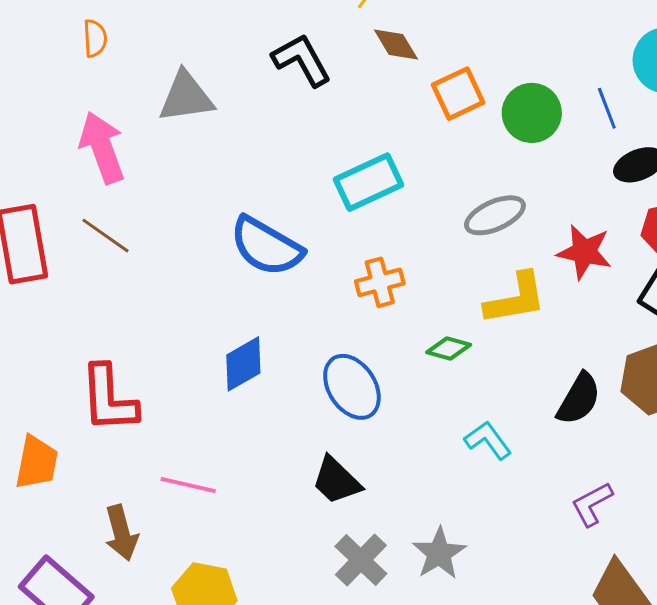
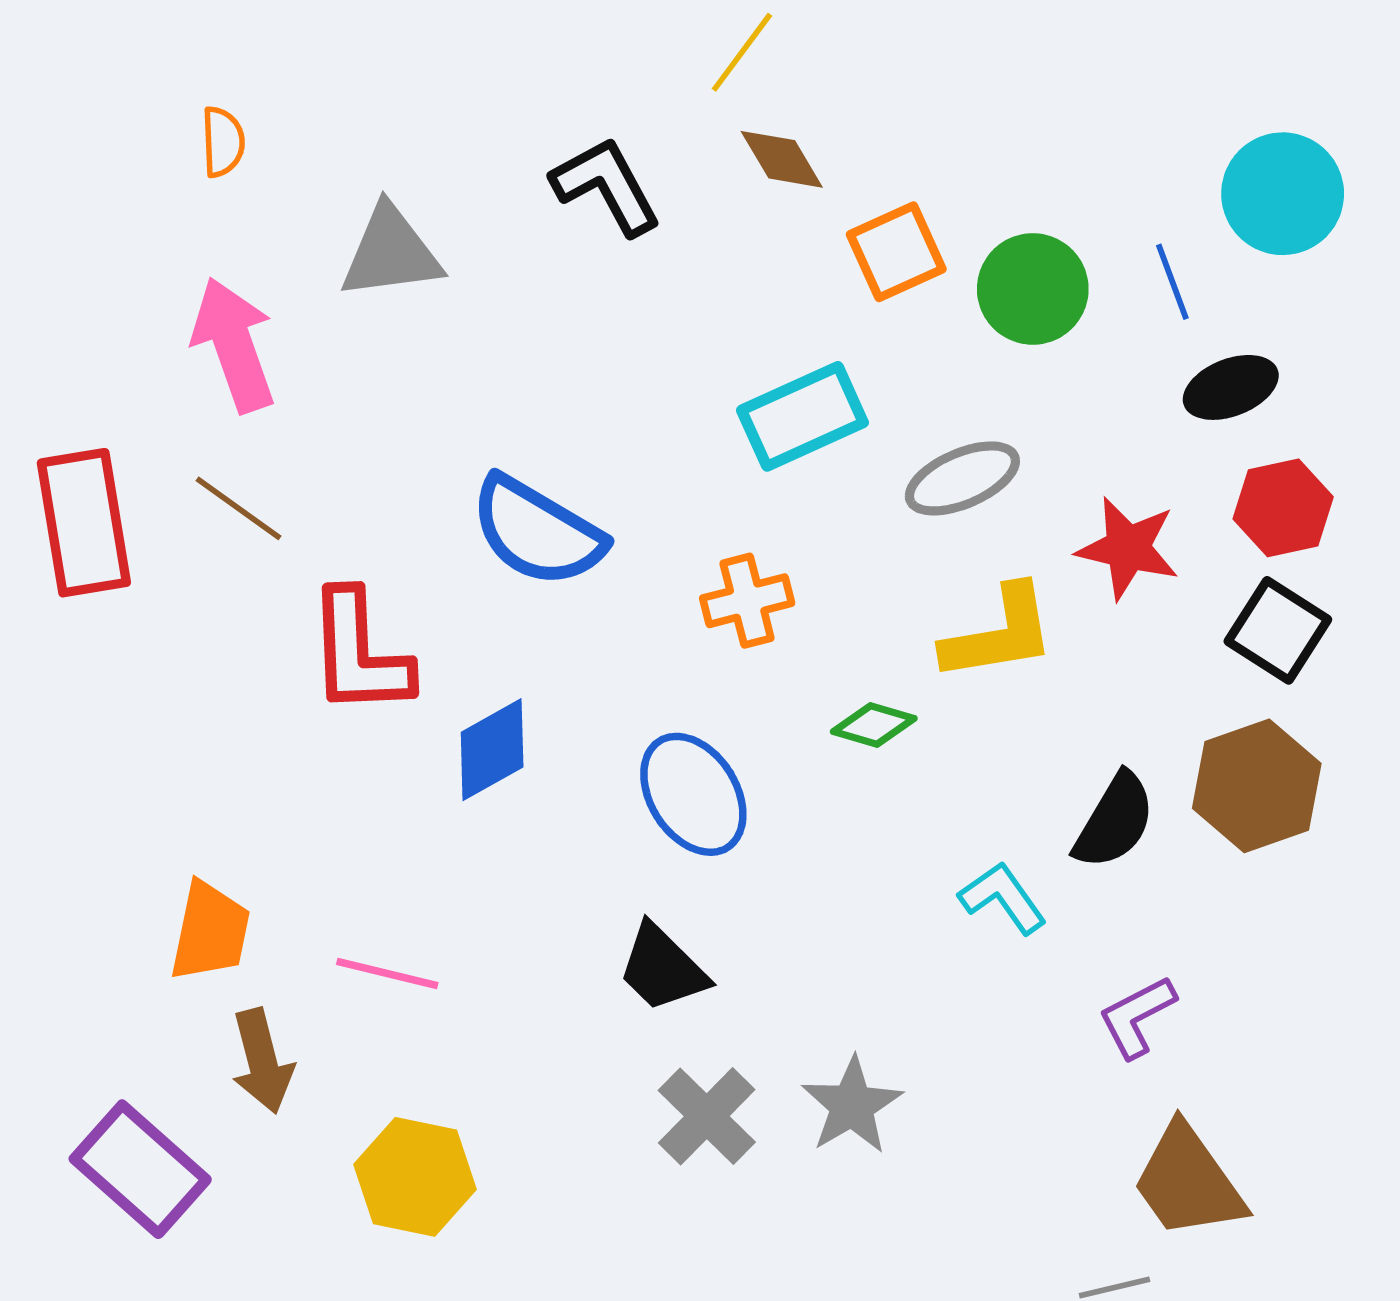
cyan rectangle: (369, 182) -> (802, 416), moved
red L-shape: (109, 399) -> (359, 653), moved
cyan L-shape: (488, 440) -> (1003, 898), moved
orange trapezoid: (37, 462) -> (210, 931), moved

